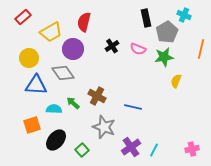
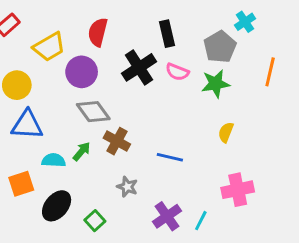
cyan cross: (184, 15) -> (245, 22), turned 32
black rectangle: (146, 18) -> (167, 34), moved
black cross: (112, 46) -> (139, 67), size x1.6
gray diamond: (63, 73) -> (93, 112), moved
yellow semicircle: (176, 81) -> (226, 132), moved
green arrow: (73, 103) -> (82, 151), turned 88
gray star: (104, 127) -> (127, 187), size x0.6
pink cross: (192, 149) -> (238, 190), moved, size x1.5

